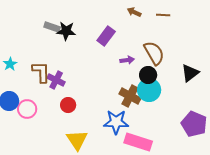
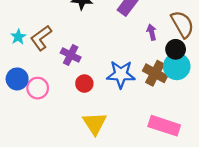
purple arrow: (127, 60) -> (152, 32), turned -96
brown L-shape: (41, 72) -> (41, 38), moved, turned -125
blue star: (116, 122) -> (121, 74), moved

